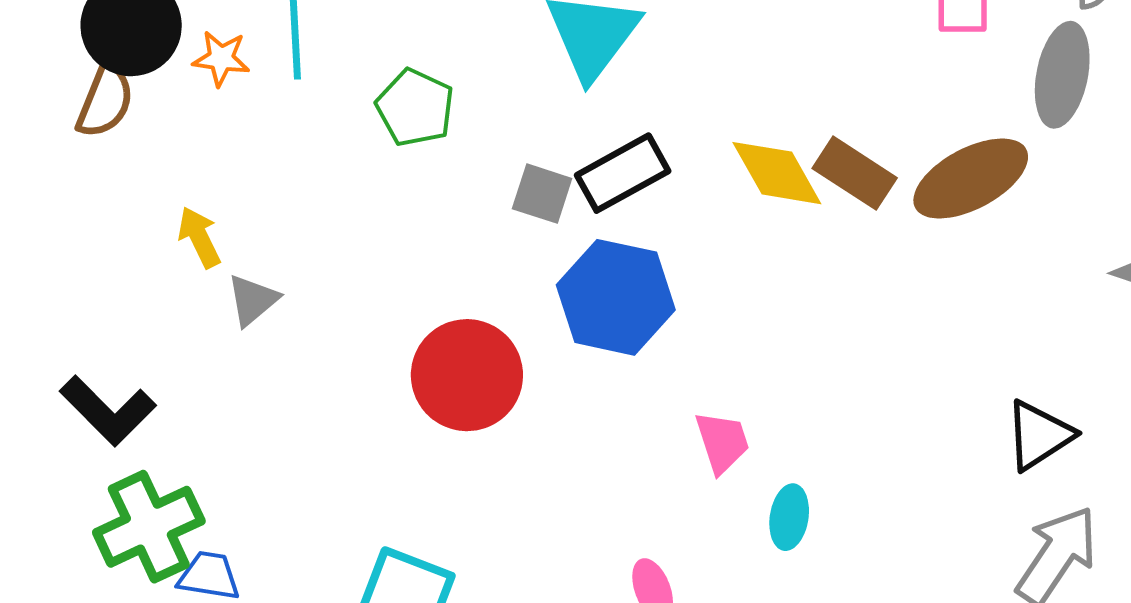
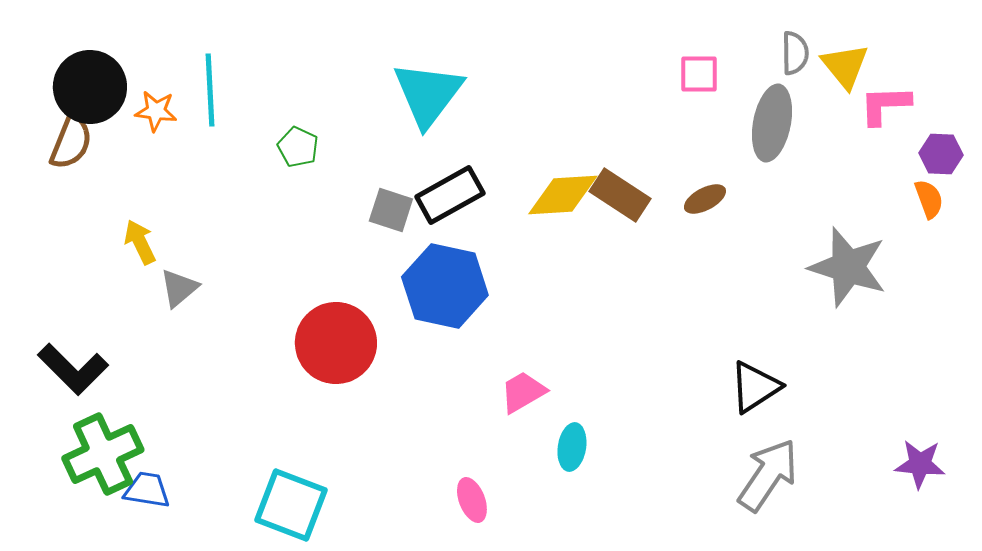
green pentagon: (415, 108) -> (298, 147), size x0.7
yellow diamond: (777, 173) -> (563, 195), turned -64
brown ellipse: (971, 179) -> (705, 199), size x0.5
pink trapezoid: (722, 442) -> (523, 392), turned -102

